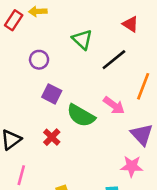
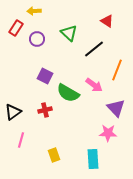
red rectangle: (14, 20) -> (16, 28), moved
purple circle: (39, 60) -> (37, 39), moved
red cross: (52, 137) -> (45, 110), turned 32

